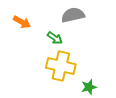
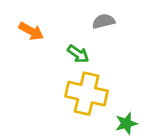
gray semicircle: (73, 15) -> (104, 21), size x0.7

